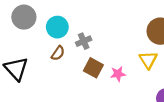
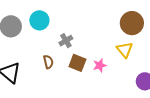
cyan circle: (57, 27) -> (39, 20), moved
brown semicircle: (58, 53) -> (48, 62), moved, turned -40

